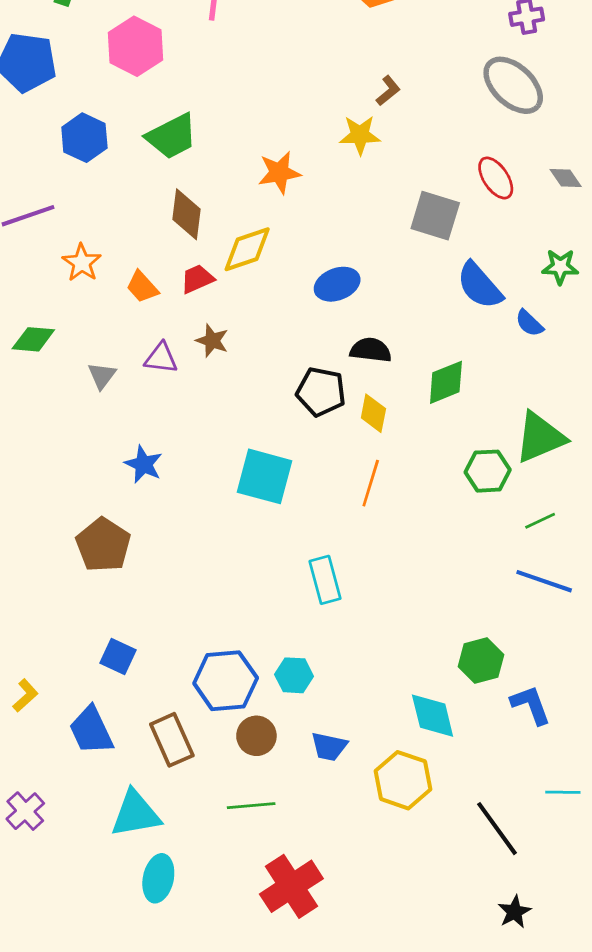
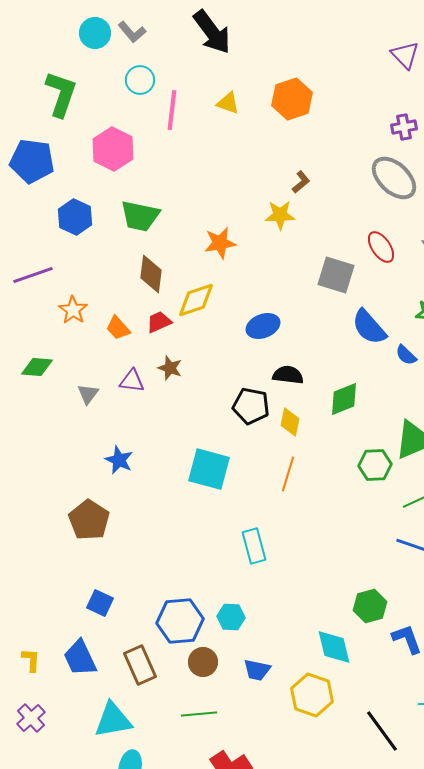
green trapezoid: (172, 136) -> (140, 216), turned 39
yellow L-shape: (25, 695) -> (31, 660), moved, turned -45

